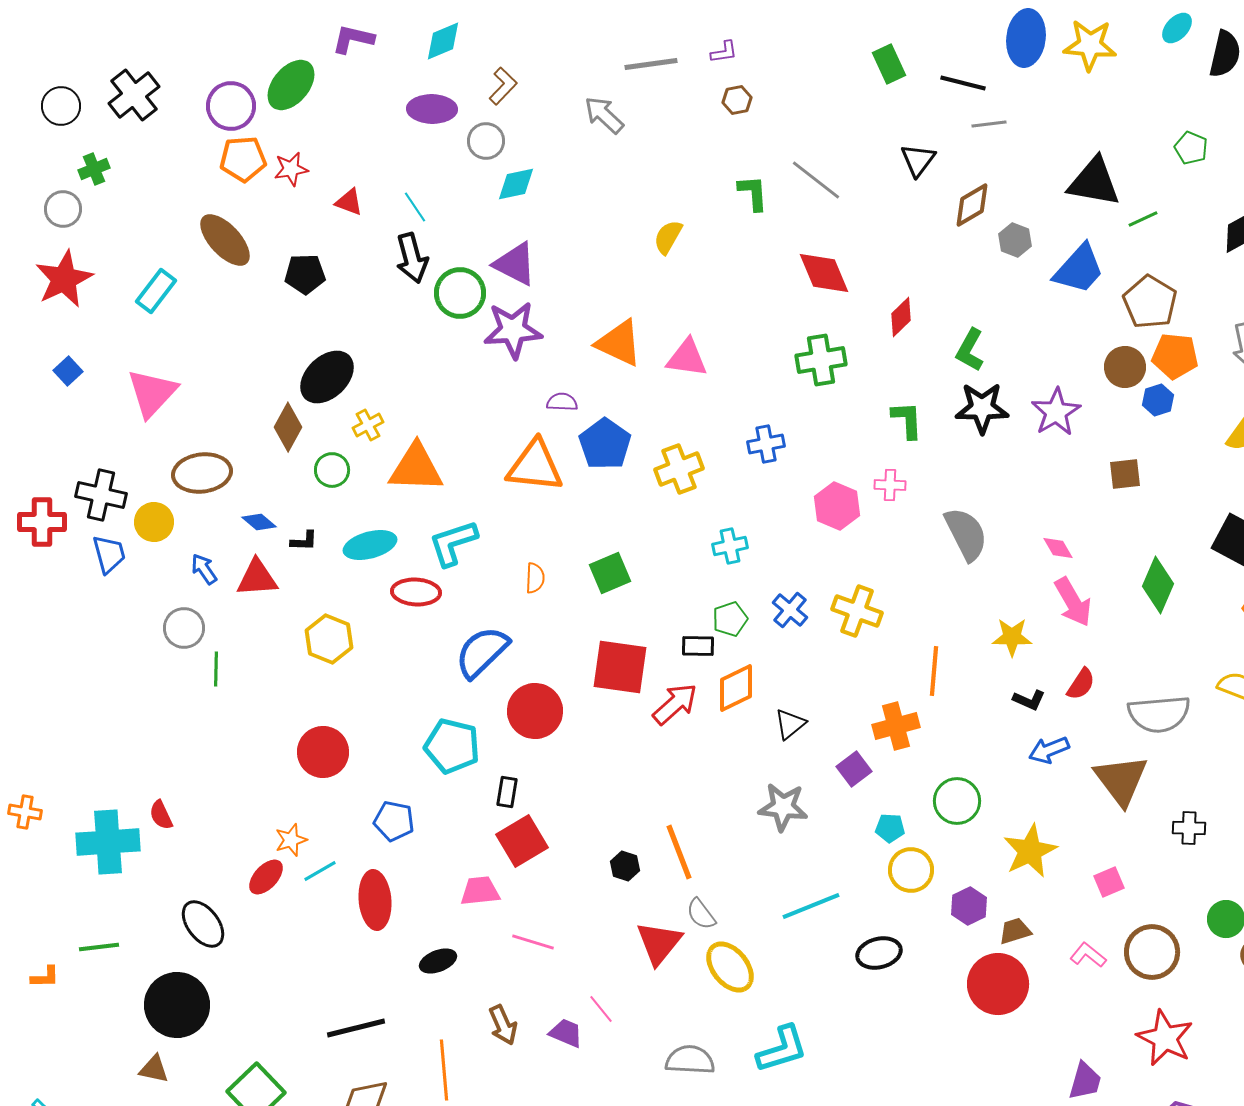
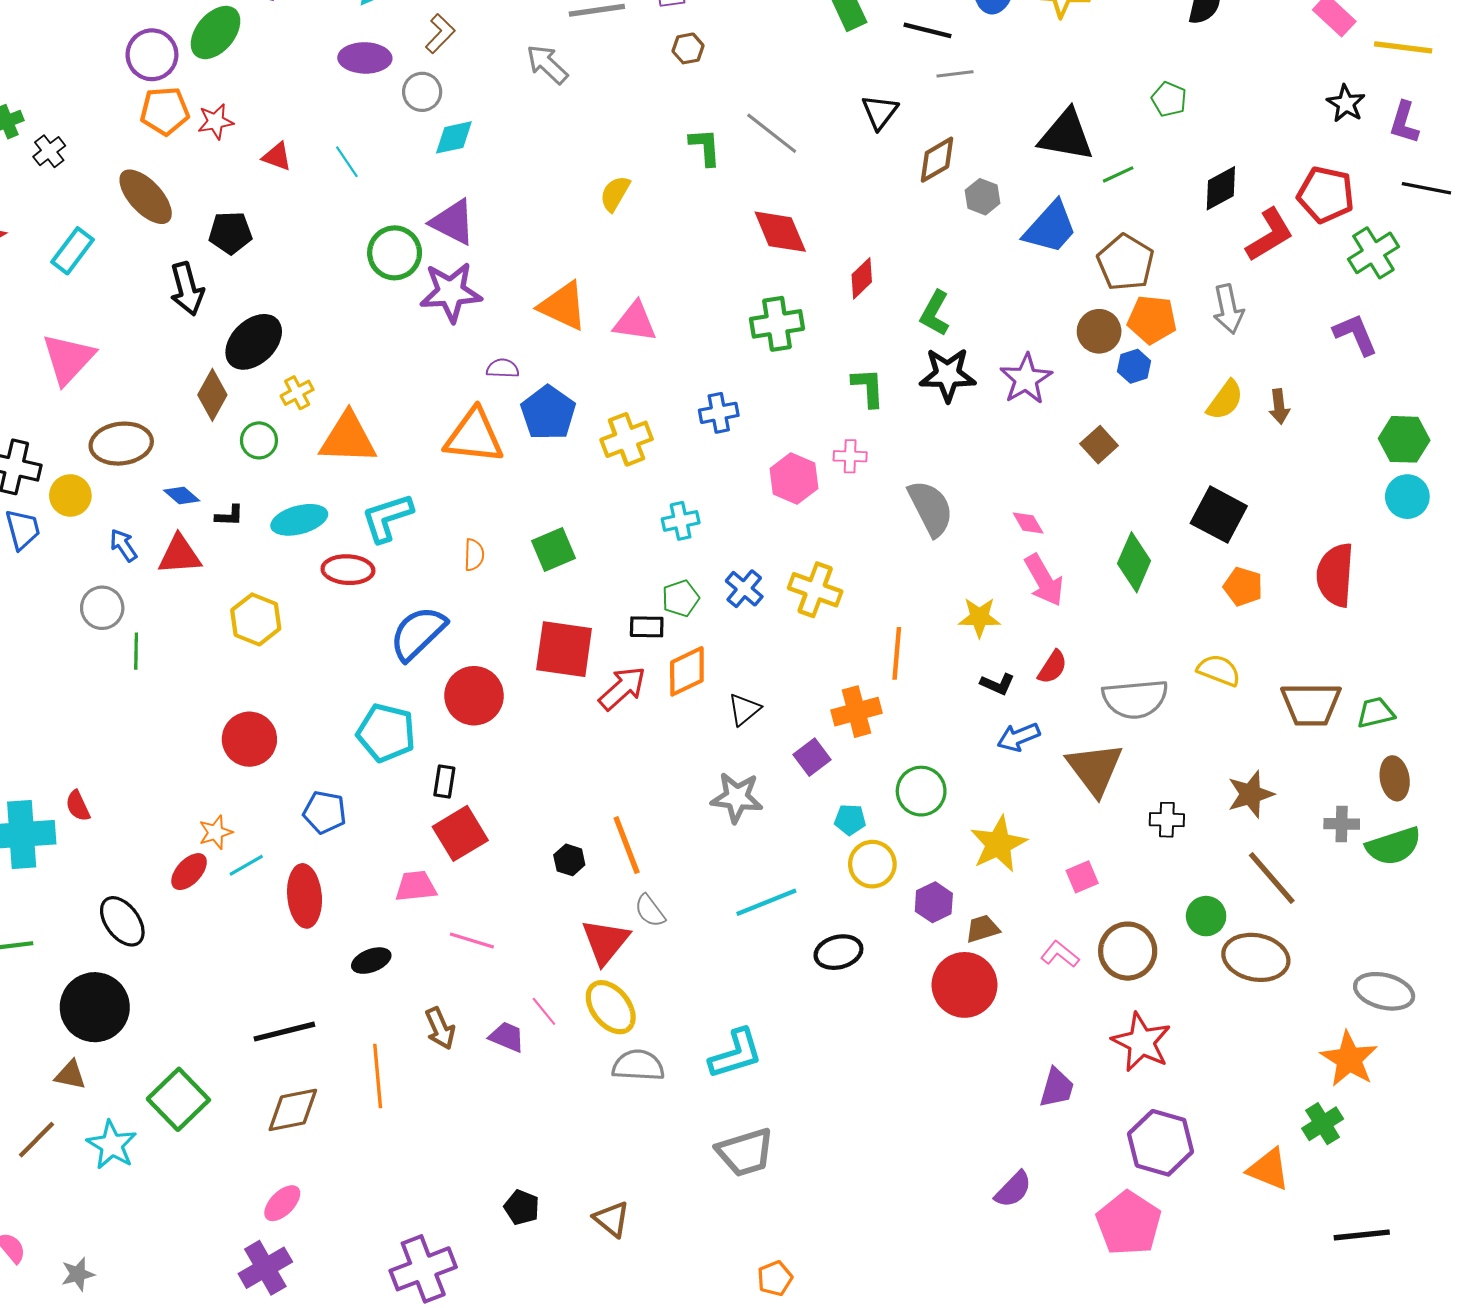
black cross: (134, 95) -> (49, 151), moved, size x0.6
black arrow: (412, 258) -> (187, 289), moved
brown square: (1125, 474) -> (1099, 445), turned -36
yellow ellipse: (730, 967) -> (611, 1007), moved

